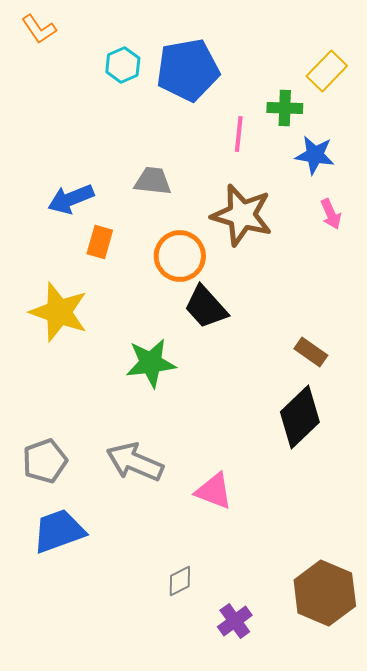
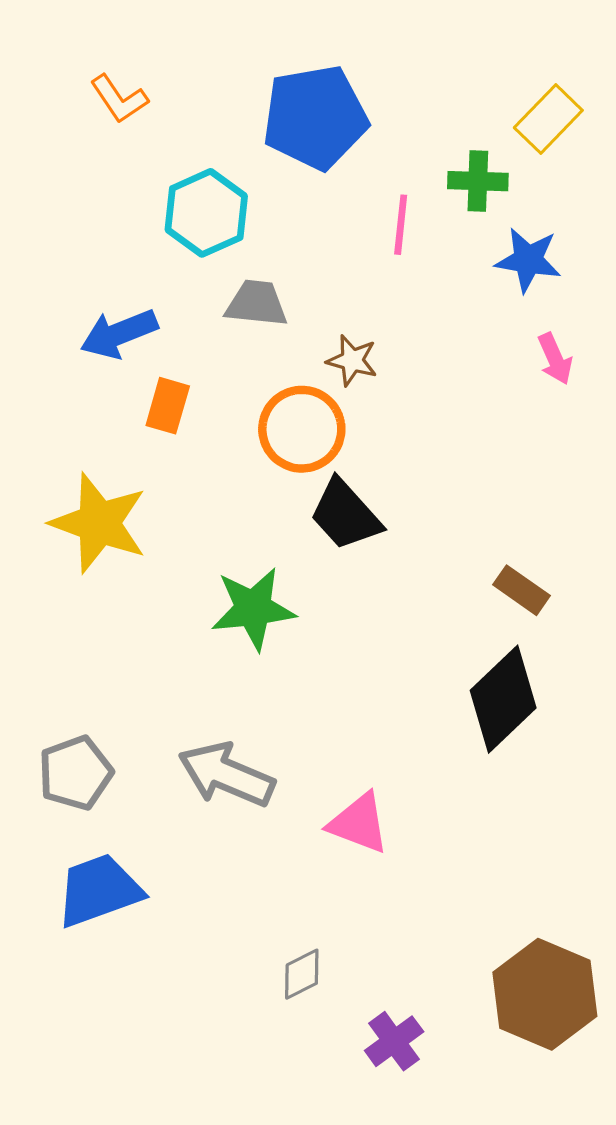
orange L-shape: (39, 29) -> (119, 99), moved
cyan hexagon: (123, 65) -> (206, 213), moved, size x1.4
brown star: (242, 215) -> (352, 360), moved, size x0.5

